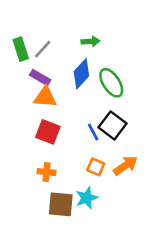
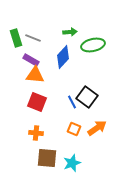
gray line: (43, 49) -> (33, 38), turned 70
green ellipse: (111, 83) -> (93, 45), moved, turned -70
cyan star: (87, 198) -> (72, 163), moved

